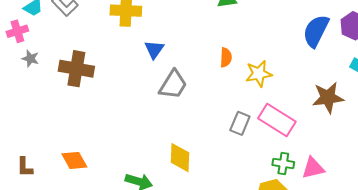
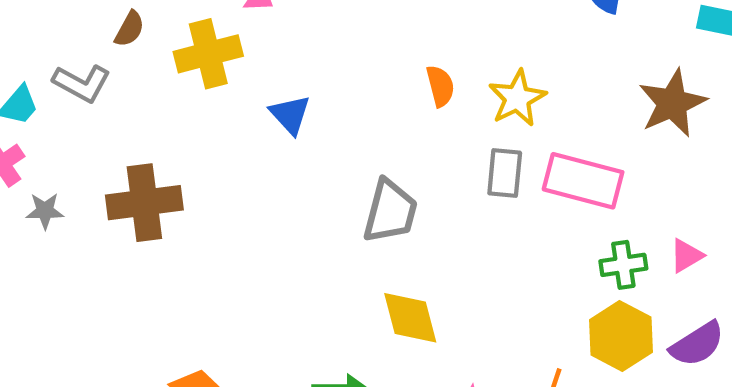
gray trapezoid: (173, 85) -> (390, 211), moved
gray rectangle: (240, 123) -> (505, 173), moved
pink triangle: (313, 168) -> (686, 256), size x0.7

